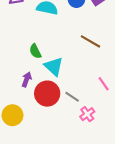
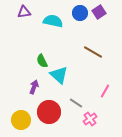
pink line: (104, 84) -> (105, 91), turned 64
red circle: (47, 94) -> (49, 112), moved

